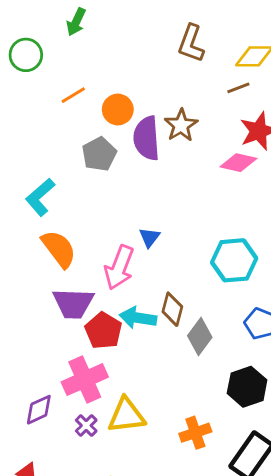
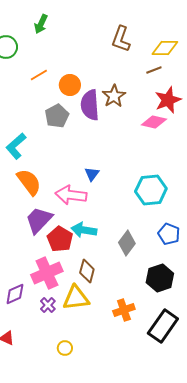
pink arrow: (119, 268) -> (71, 195), turned 76
purple trapezoid: (73, 303) -> (39, 220), turned 132
brown diamond: (172, 309) -> (87, 271), moved

